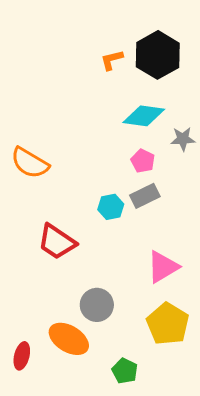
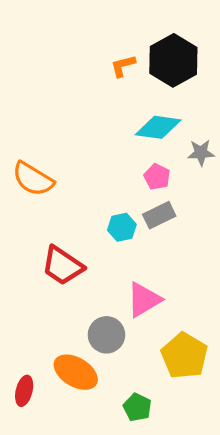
pink triangle: (163, 267) -> (144, 300), moved

